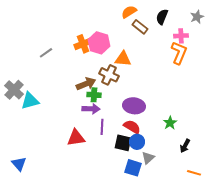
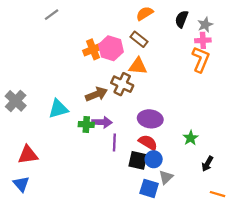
gray star: (197, 17) -> (205, 25), moved
brown rectangle: (140, 27) -> (139, 39), moved
gray line: (46, 53) -> (52, 15), moved
green cross: (94, 95) -> (86, 124), moved
cyan triangle: (30, 101) -> (58, 109), moved
red triangle: (76, 138) -> (28, 155), moved

